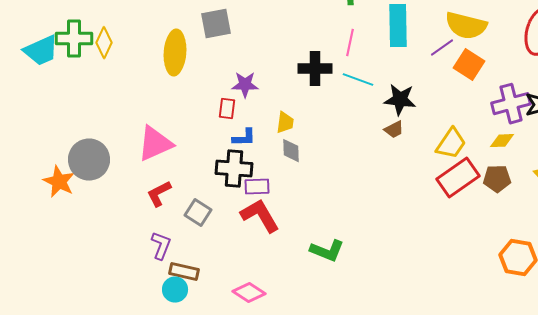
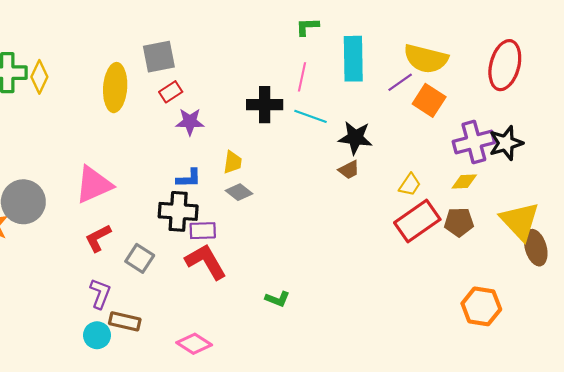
red rectangle: (227, 109) -> (171, 92), moved, turned 50
yellow trapezoid: (451, 144) -> (410, 185), size x0.7
gray diamond: (291, 151) -> (239, 192), turned -50
green L-shape: (327, 251) -> (277, 299), size x0.7
cyan circle: (175, 290) -> (97, 335), moved

